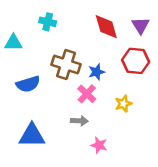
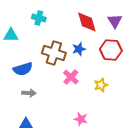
blue star: (97, 72) -> (79, 49), moved
gray arrow: (79, 121) -> (29, 93), moved
blue triangle: (32, 135) -> (26, 124), moved, size x0.6

